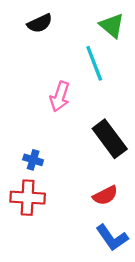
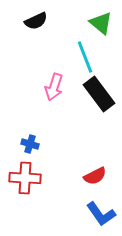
black rectangle: (110, 139) -> (99, 94), moved

